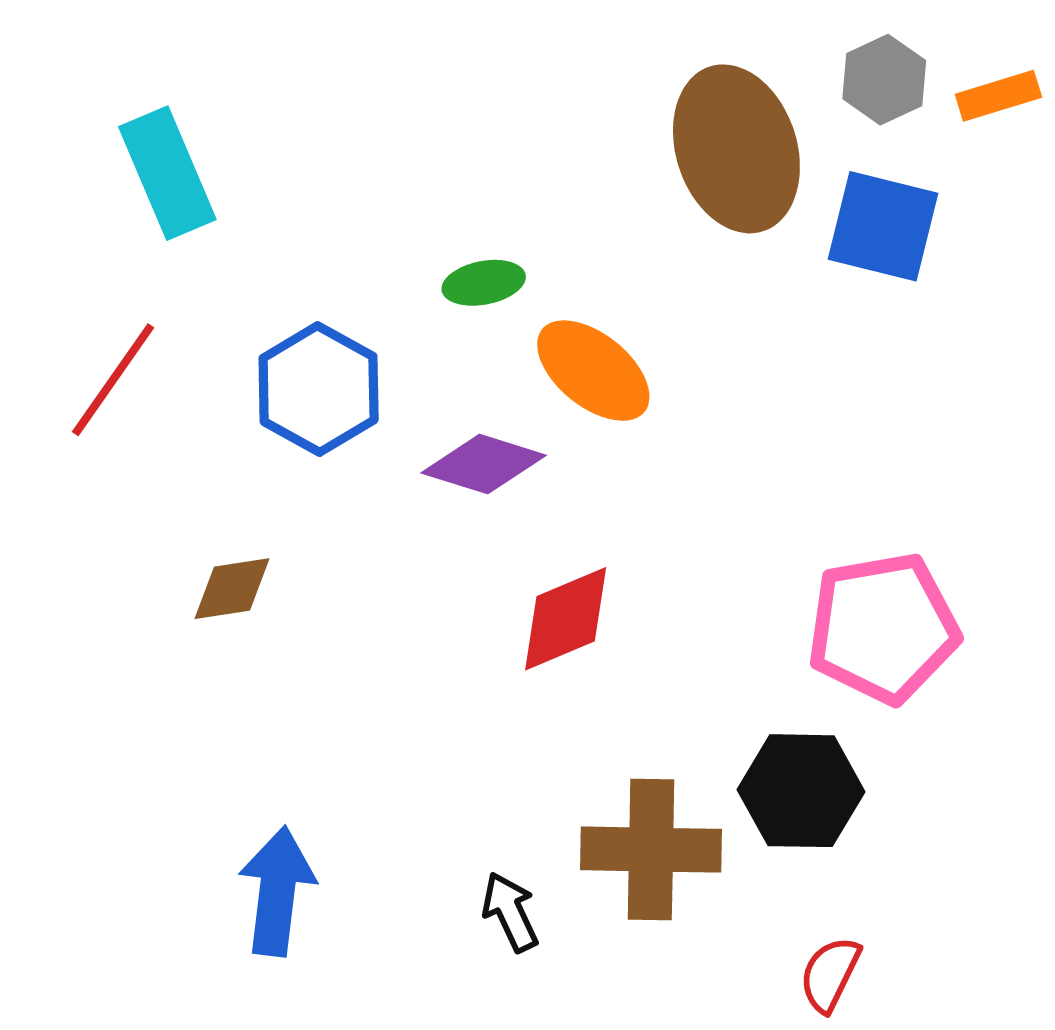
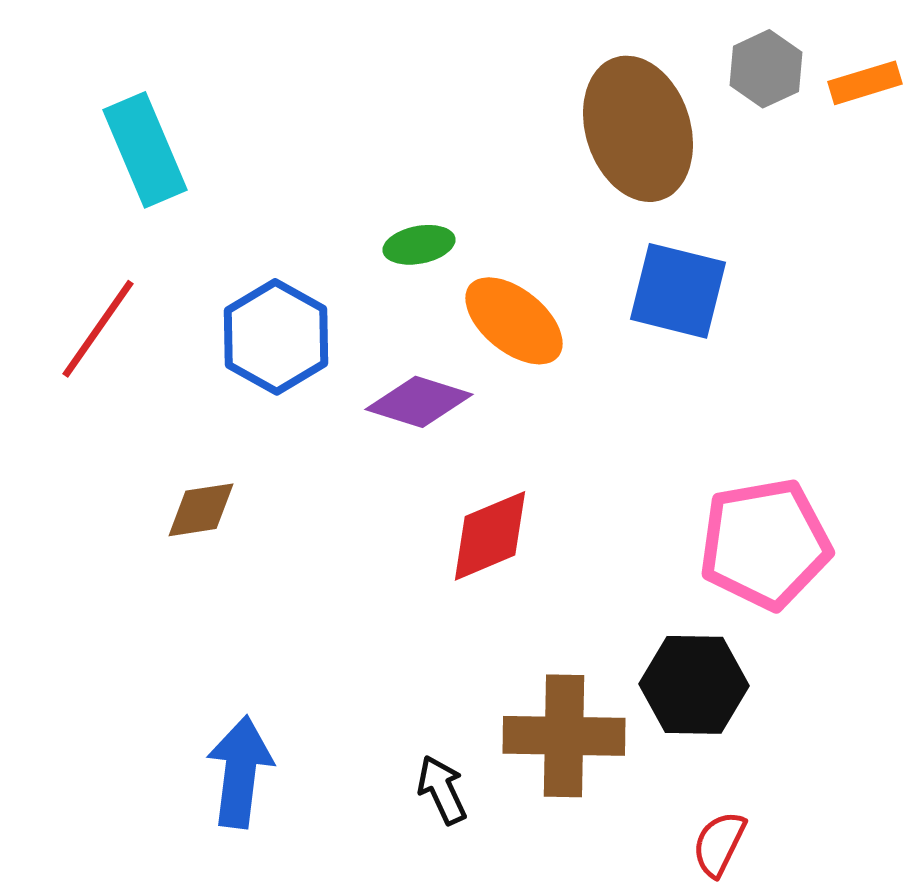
blue square: (883, 226) -> (678, 291), moved

